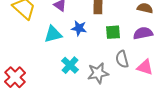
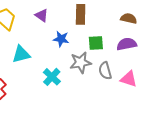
cyan triangle: (53, 34) -> (21, 54), moved
gray star: (98, 73) -> (81, 63), moved

